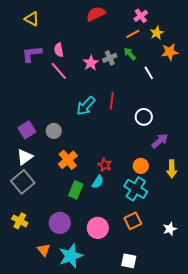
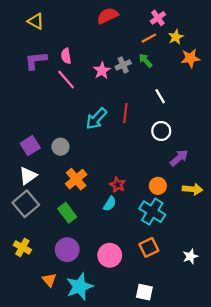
white line: (149, 73) -> (160, 96), moved
yellow arrow: (172, 169) -> (193, 189), turned -84
green rectangle: (76, 190) -> (67, 213), moved, turned -60

